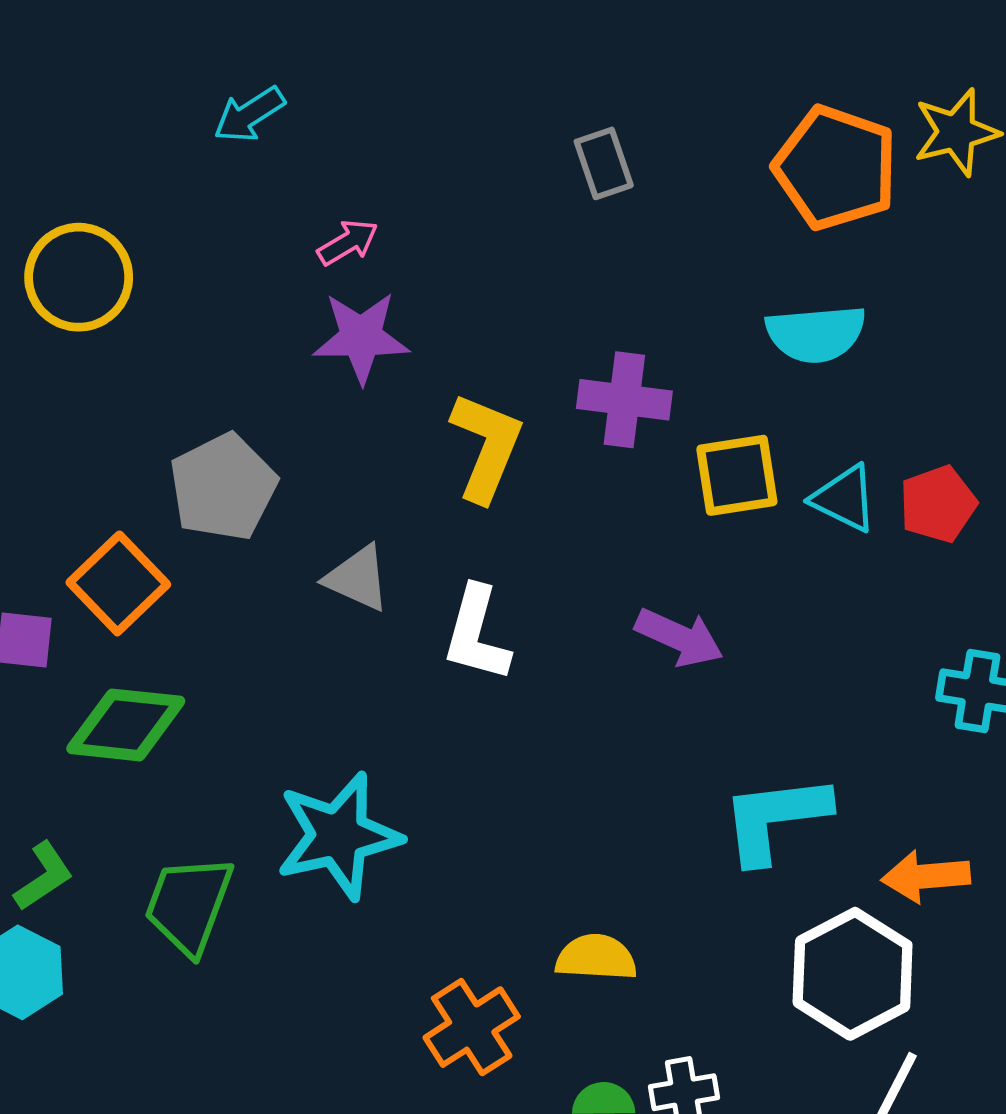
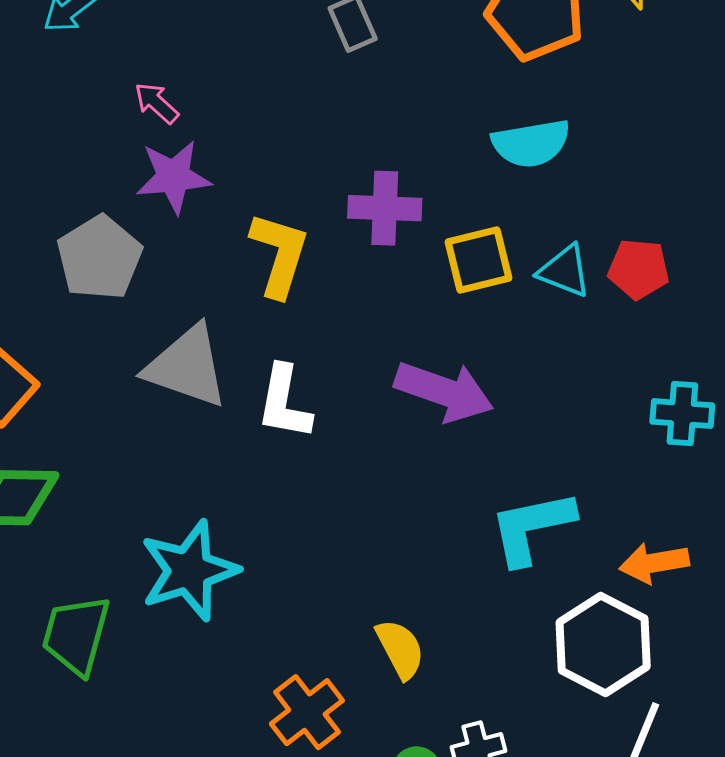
pink arrow: (348, 242) -> (157, 103), turned -102
gray pentagon: (223, 487) -> (99, 258), moved
red pentagon: (938, 504) -> (639, 269), turned 30
gray triangle: (357, 578) -> (187, 367), size x1.6
purple arrow: (679, 637) -> (444, 391), size x1.4
yellow semicircle: (596, 957) -> (400, 649), turned 64

